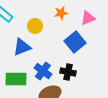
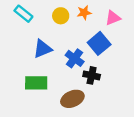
yellow circle: (35, 26) -> (61, 16), moved
blue cross: (43, 71) -> (75, 58), moved

